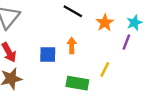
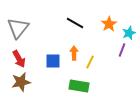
orange star: (105, 23) -> (109, 24), moved
yellow line: (105, 69) -> (90, 62), moved

